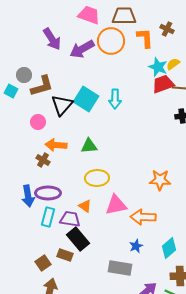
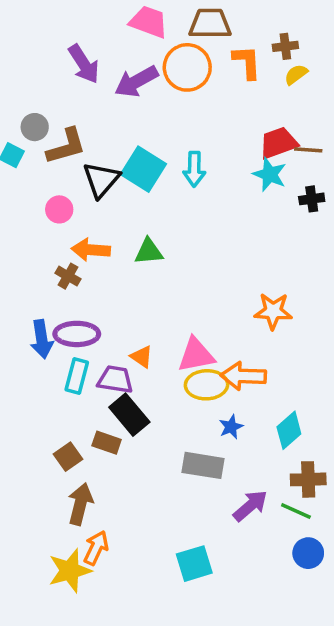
brown cross: (167, 29) -> (285, 46), turned -32
yellow semicircle: (173, 64) -> (296, 74), moved
cyan star: (158, 67) -> (270, 174), moved
yellow ellipse: (97, 178) -> (207, 385), moved

